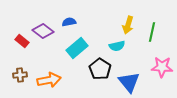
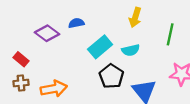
yellow arrow: (128, 25) -> (135, 17), moved
red rectangle: (22, 41) -> (21, 59), moved
cyan rectangle: (77, 48) -> (100, 47), moved

